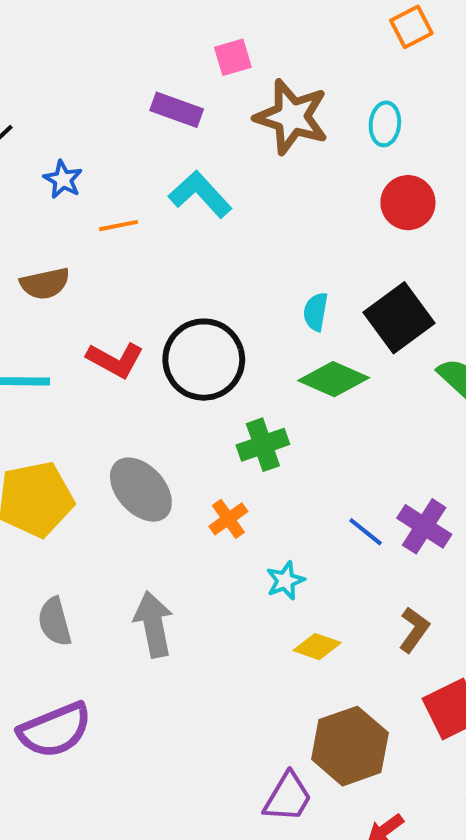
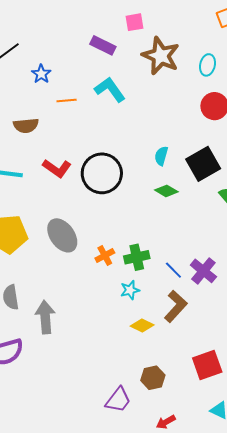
green diamond: (334, 379) -> (166, 191), size x0.7
green cross: (263, 445) -> (137, 257), moved
gray arrow: (153, 624) -> (45, 317), moved
brown L-shape: (414, 630) -> (176, 306), moved, size x1.4
brown hexagon: (350, 746) -> (153, 378), size x0.6

